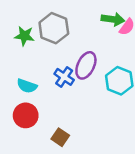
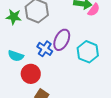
red circle: (26, 115) -> (31, 74), moved

